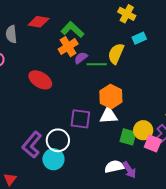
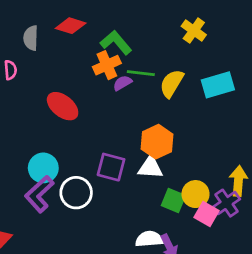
cyan rectangle: (139, 38) -> (218, 85), moved, size x1.6
green line: (97, 64) -> (141, 73), moved
cyan circle: (53, 159) -> (43, 168), moved

